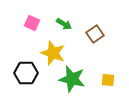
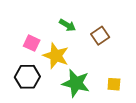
pink square: (32, 23) -> (32, 43), moved

